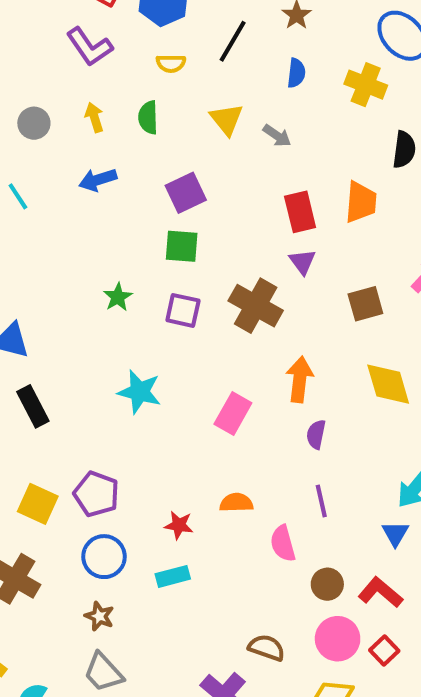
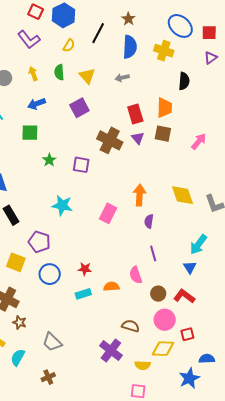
yellow semicircle: (171, 63) -> (69, 45), turned -56
blue semicircle: (296, 73) -> (130, 47), size x1.6
yellow triangle: (227, 119) -> (87, 76), moved
gray arrow: (277, 136) -> (122, 78), turned 136
green square: (182, 246) -> (30, 133), moved
brown square: (365, 304) -> (163, 134), moved, turned 30
brown cross: (256, 306) -> (110, 140), moved
purple pentagon: (96, 494) -> (39, 242), moved
orange semicircle: (236, 503) -> (111, 286), moved
blue circle: (104, 557) -> (50, 274), moved
brown star: (99, 616) -> (20, 322), moved
red square: (384, 651) -> (187, 334), moved, turned 32

